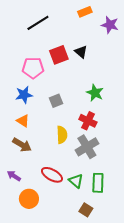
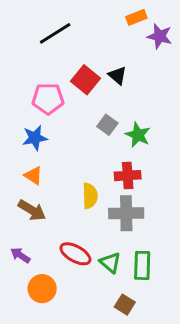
orange rectangle: (85, 12) -> (136, 17), moved
red square: (59, 55) -> (86, 80), turned -30
gray square: (56, 101) -> (107, 125), moved, turned -32
red cross: (88, 121) -> (128, 176), turned -30
gray cross: (87, 147) -> (126, 213), turned 30

